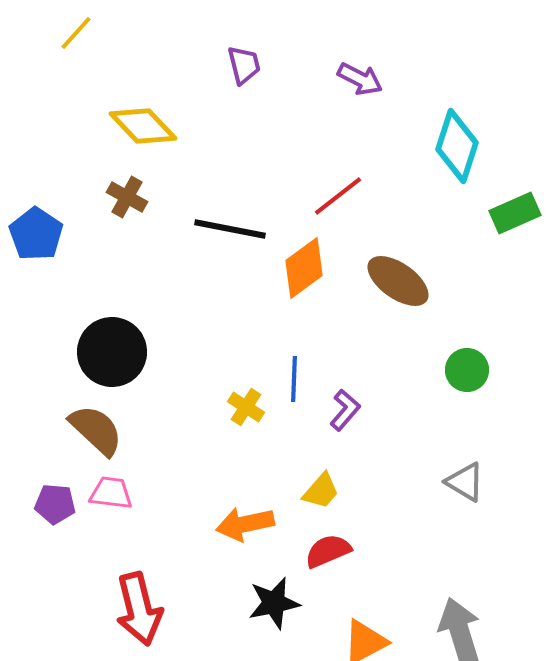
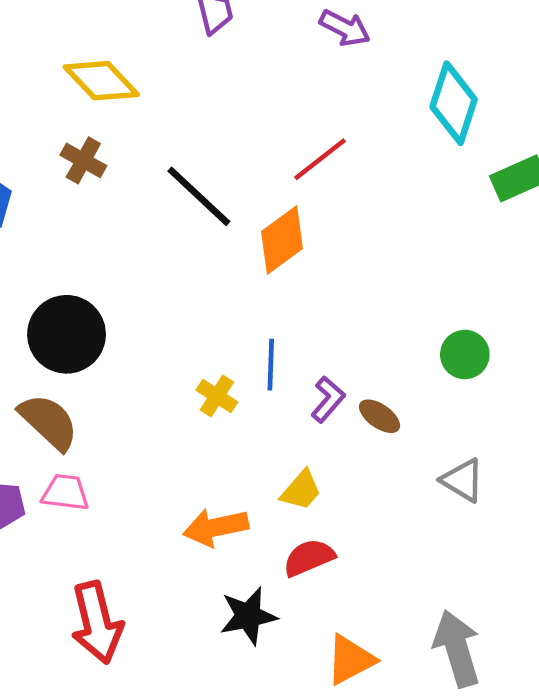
black line: (230, 229) -> (199, 196), turned 32
brown ellipse: (398, 281) -> (380, 416), moved, size x0.6

